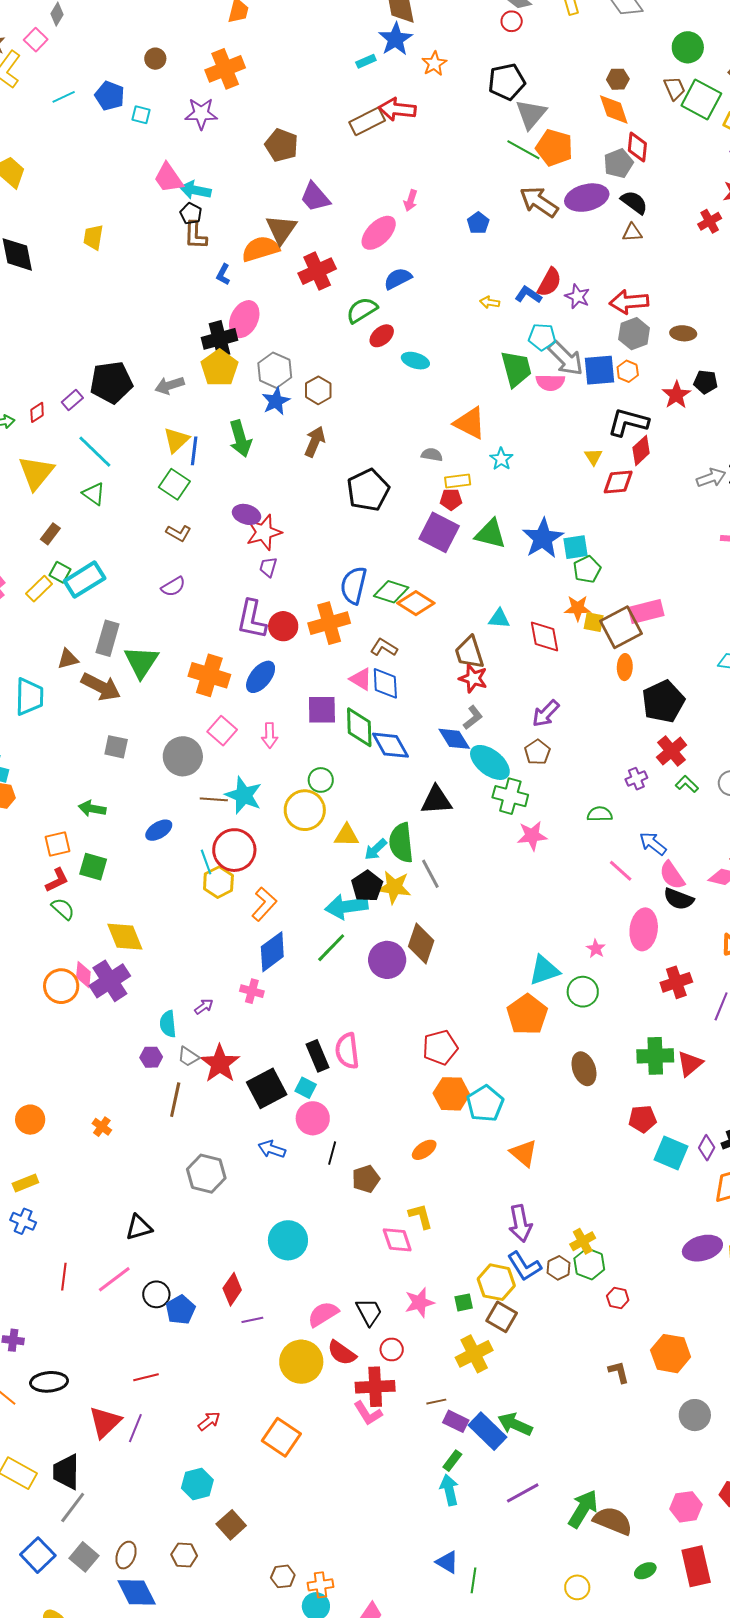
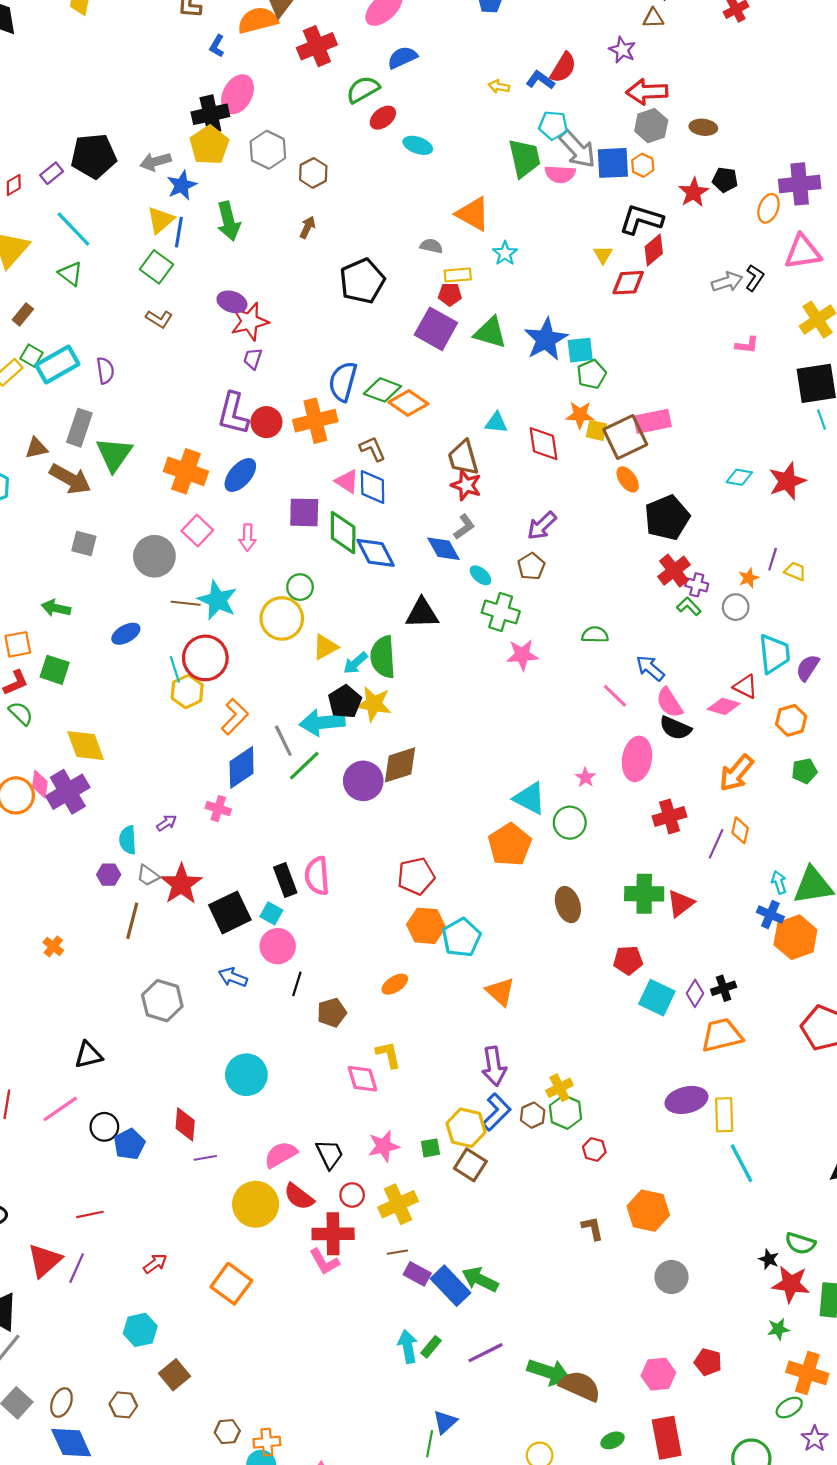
purple star: (577, 296) -> (622, 50), moved
blue star: (276, 401) -> (182, 185), moved
brown arrow: (315, 442) -> (307, 227), size x0.7
purple semicircle: (173, 587) -> (105, 371), moved, turned -70
brown L-shape: (384, 647) -> (372, 449), turned 32
orange ellipse: (625, 667) -> (628, 479), turned -40
cyan ellipse: (490, 762) -> (480, 575), size x0.5
purple cross: (636, 779) -> (697, 585), moved, turned 35
yellow triangle: (347, 835) -> (325, 647), turned -32
gray line: (430, 874) -> (283, 741), moved
brown diamond: (421, 944) -> (400, 765), turned 51
cyan triangle: (544, 970) -> (530, 798), turned 44
blue L-shape: (524, 1266) -> (496, 1112), turned -105
red diamond: (232, 1289) -> (185, 1124), turned -32
yellow cross: (474, 1354) -> (398, 1204), moved
green rectangle: (452, 1461) -> (431, 1347), moved
green arrow: (583, 1509) -> (549, 1372), turned 75
blue triangle: (447, 1562) -> (445, 1422), moved, turned 45

